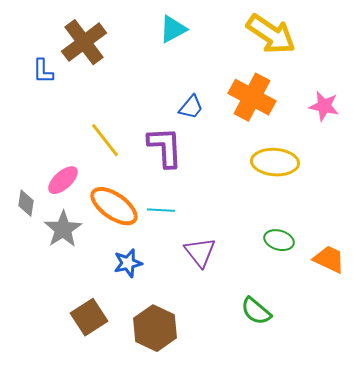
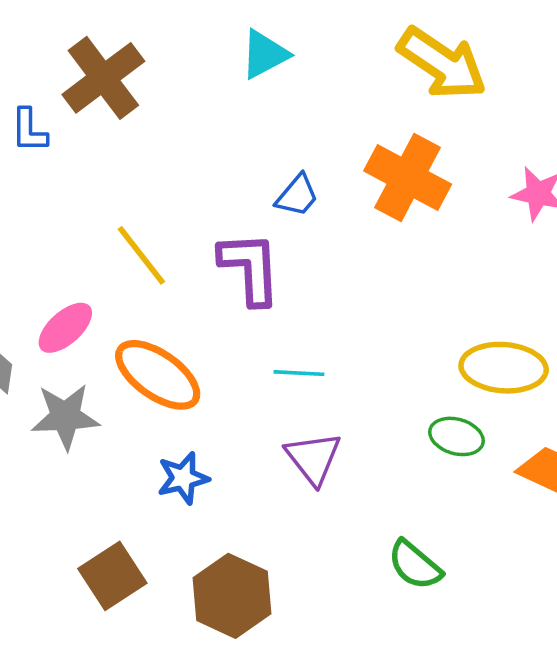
yellow ellipse: (275, 162) -> (504, 368), moved
cyan line: (161, 210) -> (299, 373), moved
gray star: (63, 229) -> (65, 417), turned 30

